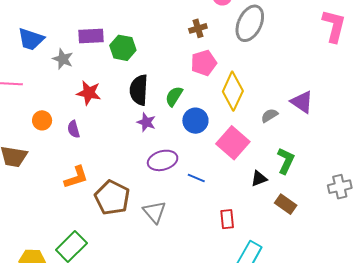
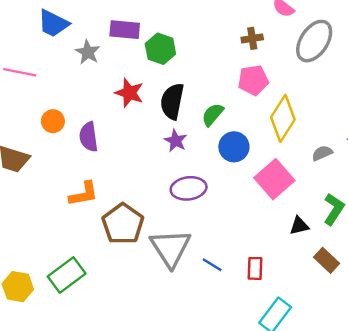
red star: (89, 93) -> (129, 93), moved
purple semicircle: (74, 129) -> (89, 137), size x1.4
blue line: (196, 178) -> (212, 265), moved
gray triangle: (155, 212) -> (170, 248), size x1.5

